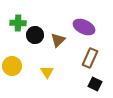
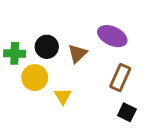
green cross: (18, 23) -> (15, 53), moved
yellow circle: (12, 66) -> (35, 78), moved

